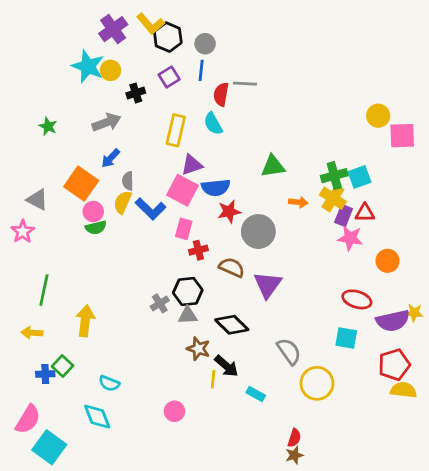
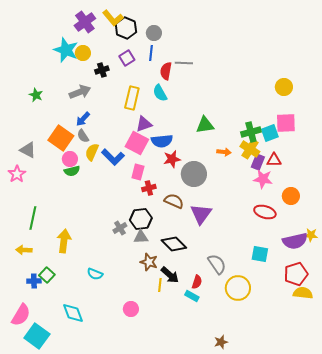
pink square: (402, 136) -> (286, 123), moved
gray semicircle: (128, 181) -> (83, 136), moved, turned -32
red ellipse: (357, 299) -> (265, 212), moved
cyan semicircle: (109, 383) -> (95, 274), moved
red semicircle: (294, 438) -> (197, 282), moved

